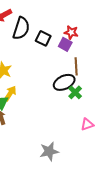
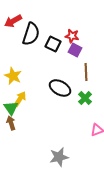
red star: (71, 32) -> (72, 36), moved
black ellipse: (64, 82) -> (60, 88), moved, turned 55

